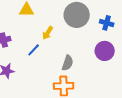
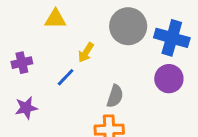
blue cross: (107, 23) -> (172, 38), size x1.6

